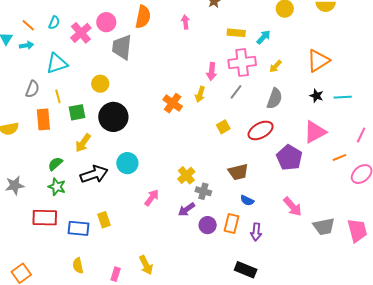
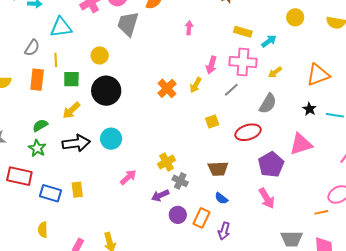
pink arrow: (185, 22) -> (189, 28), moved
orange line: (339, 157) -> (321, 212), moved
pink arrow: (293, 207) -> (267, 198), moved

